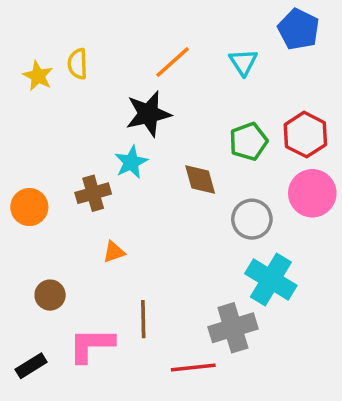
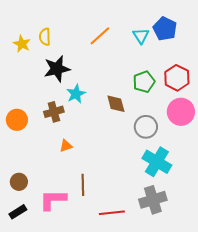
blue pentagon: (298, 29) -> (165, 29), moved
black star: (148, 114) -> (57, 69), moved
brown circle: (50, 295) -> (19, 182), moved
gray cross: (233, 328) -> (153, 200), moved

